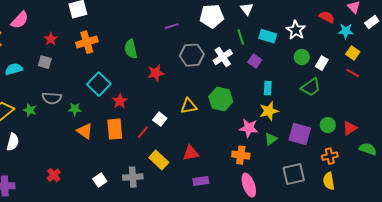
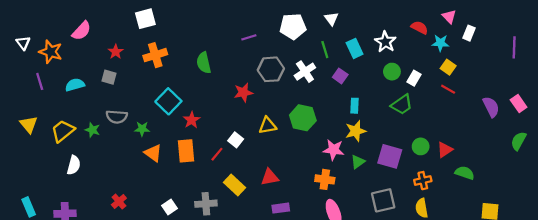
white rectangle: (372, 22) -> (469, 33), turned -32
cyan rectangle: (268, 36) -> (355, 48), turned 48
red star: (156, 73) -> (243, 92), moved

